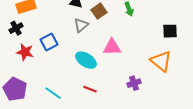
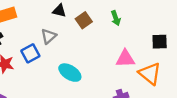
gray triangle: (81, 25) -> (49, 36), moved
pink triangle: (112, 47) -> (125, 59), moved

